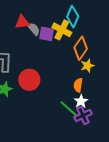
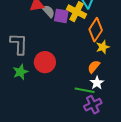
orange semicircle: (78, 85) -> (94, 67), turned 32
green line: (68, 108) -> (85, 90), turned -30
purple cross: (83, 116) -> (93, 105), moved

